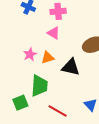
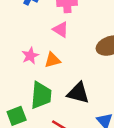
black triangle: (71, 67) -> (78, 93), moved

